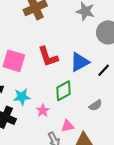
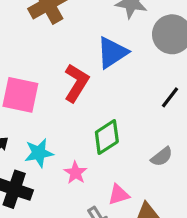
red L-shape: (48, 57) -> (76, 83), turned -125
blue triangle: (80, 62) -> (112, 53), moved

